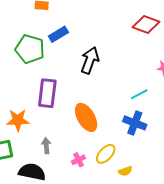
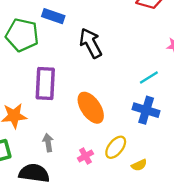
blue rectangle: (58, 34) -> (53, 16), turned 54
black arrow: (90, 60) -> (91, 43), turned -44

